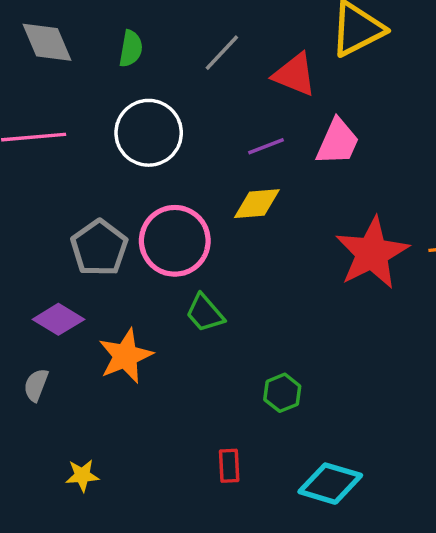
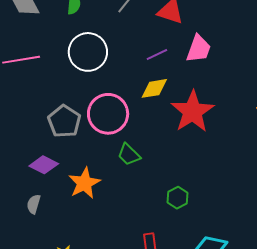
red star: (372, 253) -> (192, 112), moved

